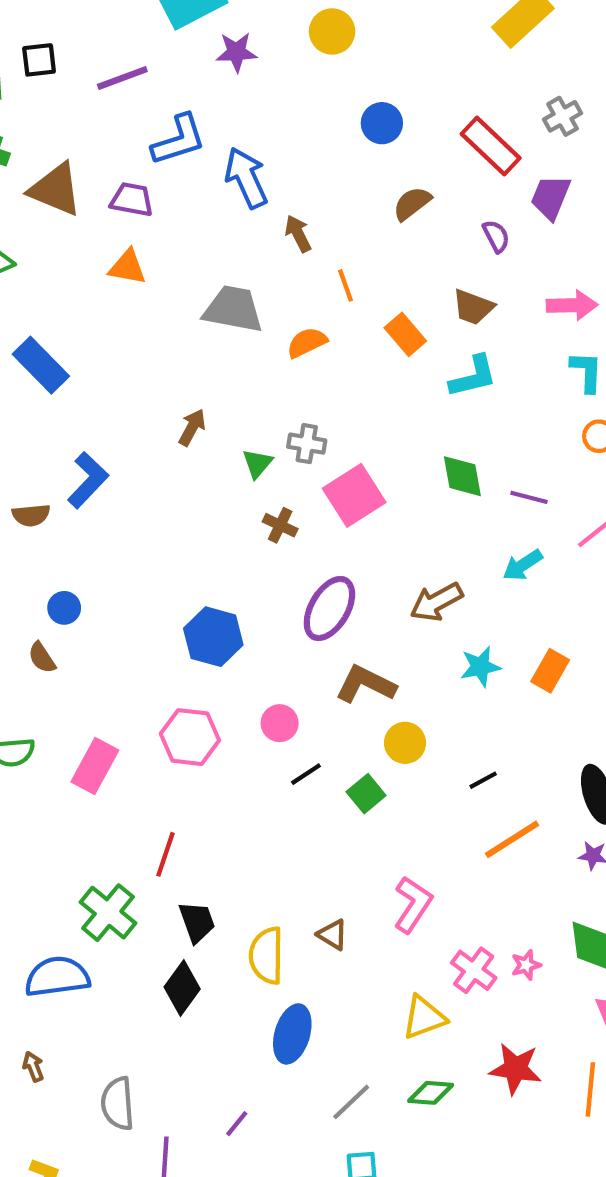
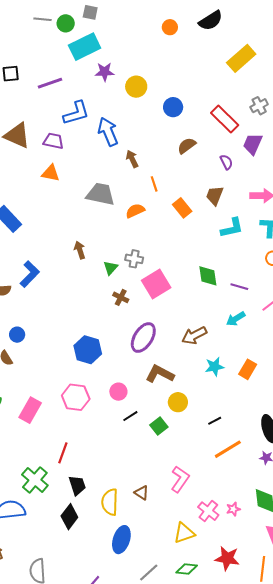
yellow circle: (332, 31) -> (136, 87), moved
brown trapezoid: (473, 307) -> (215, 196), turned 90
cyan L-shape: (473, 377) -> (232, 228), moved
brown arrow: (192, 427) -> (80, 250), turned -48

